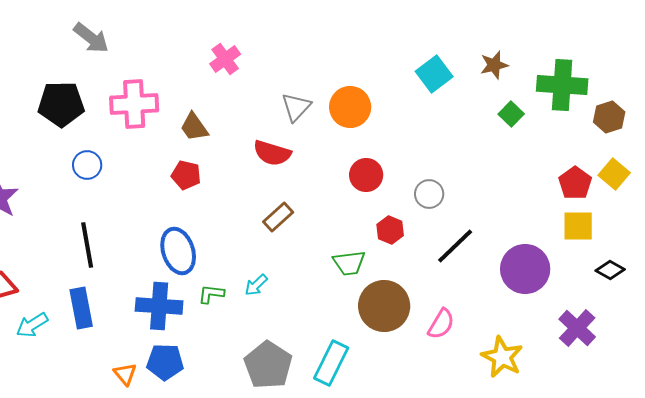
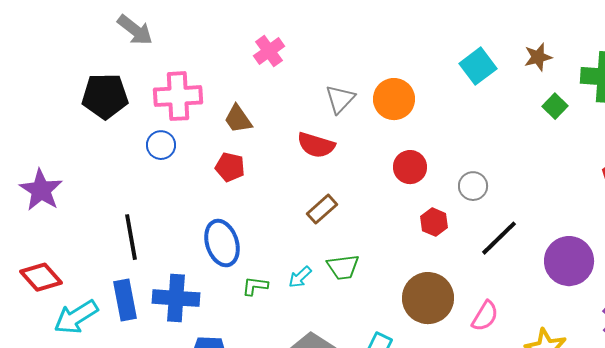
blue circle: (87, 165) -> (161, 145), moved
green trapezoid: (349, 263) -> (343, 267), moved
blue cross: (159, 306) -> (176, 298), moved
cyan arrow: (32, 325) -> (76, 317), size x1.4

